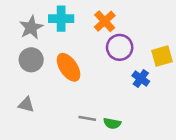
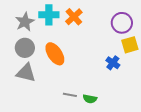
orange cross: (105, 21) -> (74, 17), moved
purple circle: (120, 47) -> (122, 23), moved
gray triangle: (26, 105) -> (26, 73), moved, size x1.5

